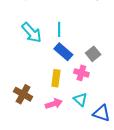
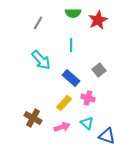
cyan line: (59, 29) -> (71, 45), moved
gray square: (93, 54) -> (99, 70), moved
yellow rectangle: (56, 78) -> (64, 103), turned 35

